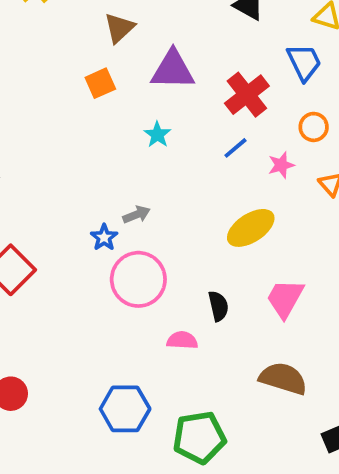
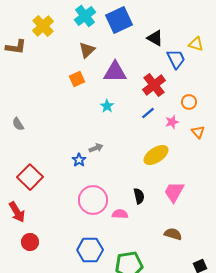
blue trapezoid: (304, 62) -> (176, 59), moved
pink circle: (138, 279) -> (93, 200), moved
brown semicircle: (283, 378) -> (173, 234), size x0.7

